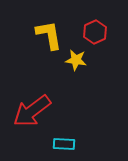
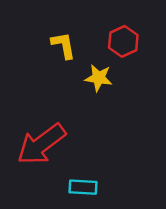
yellow L-shape: (49, 35) -> (63, 45), size x0.7

